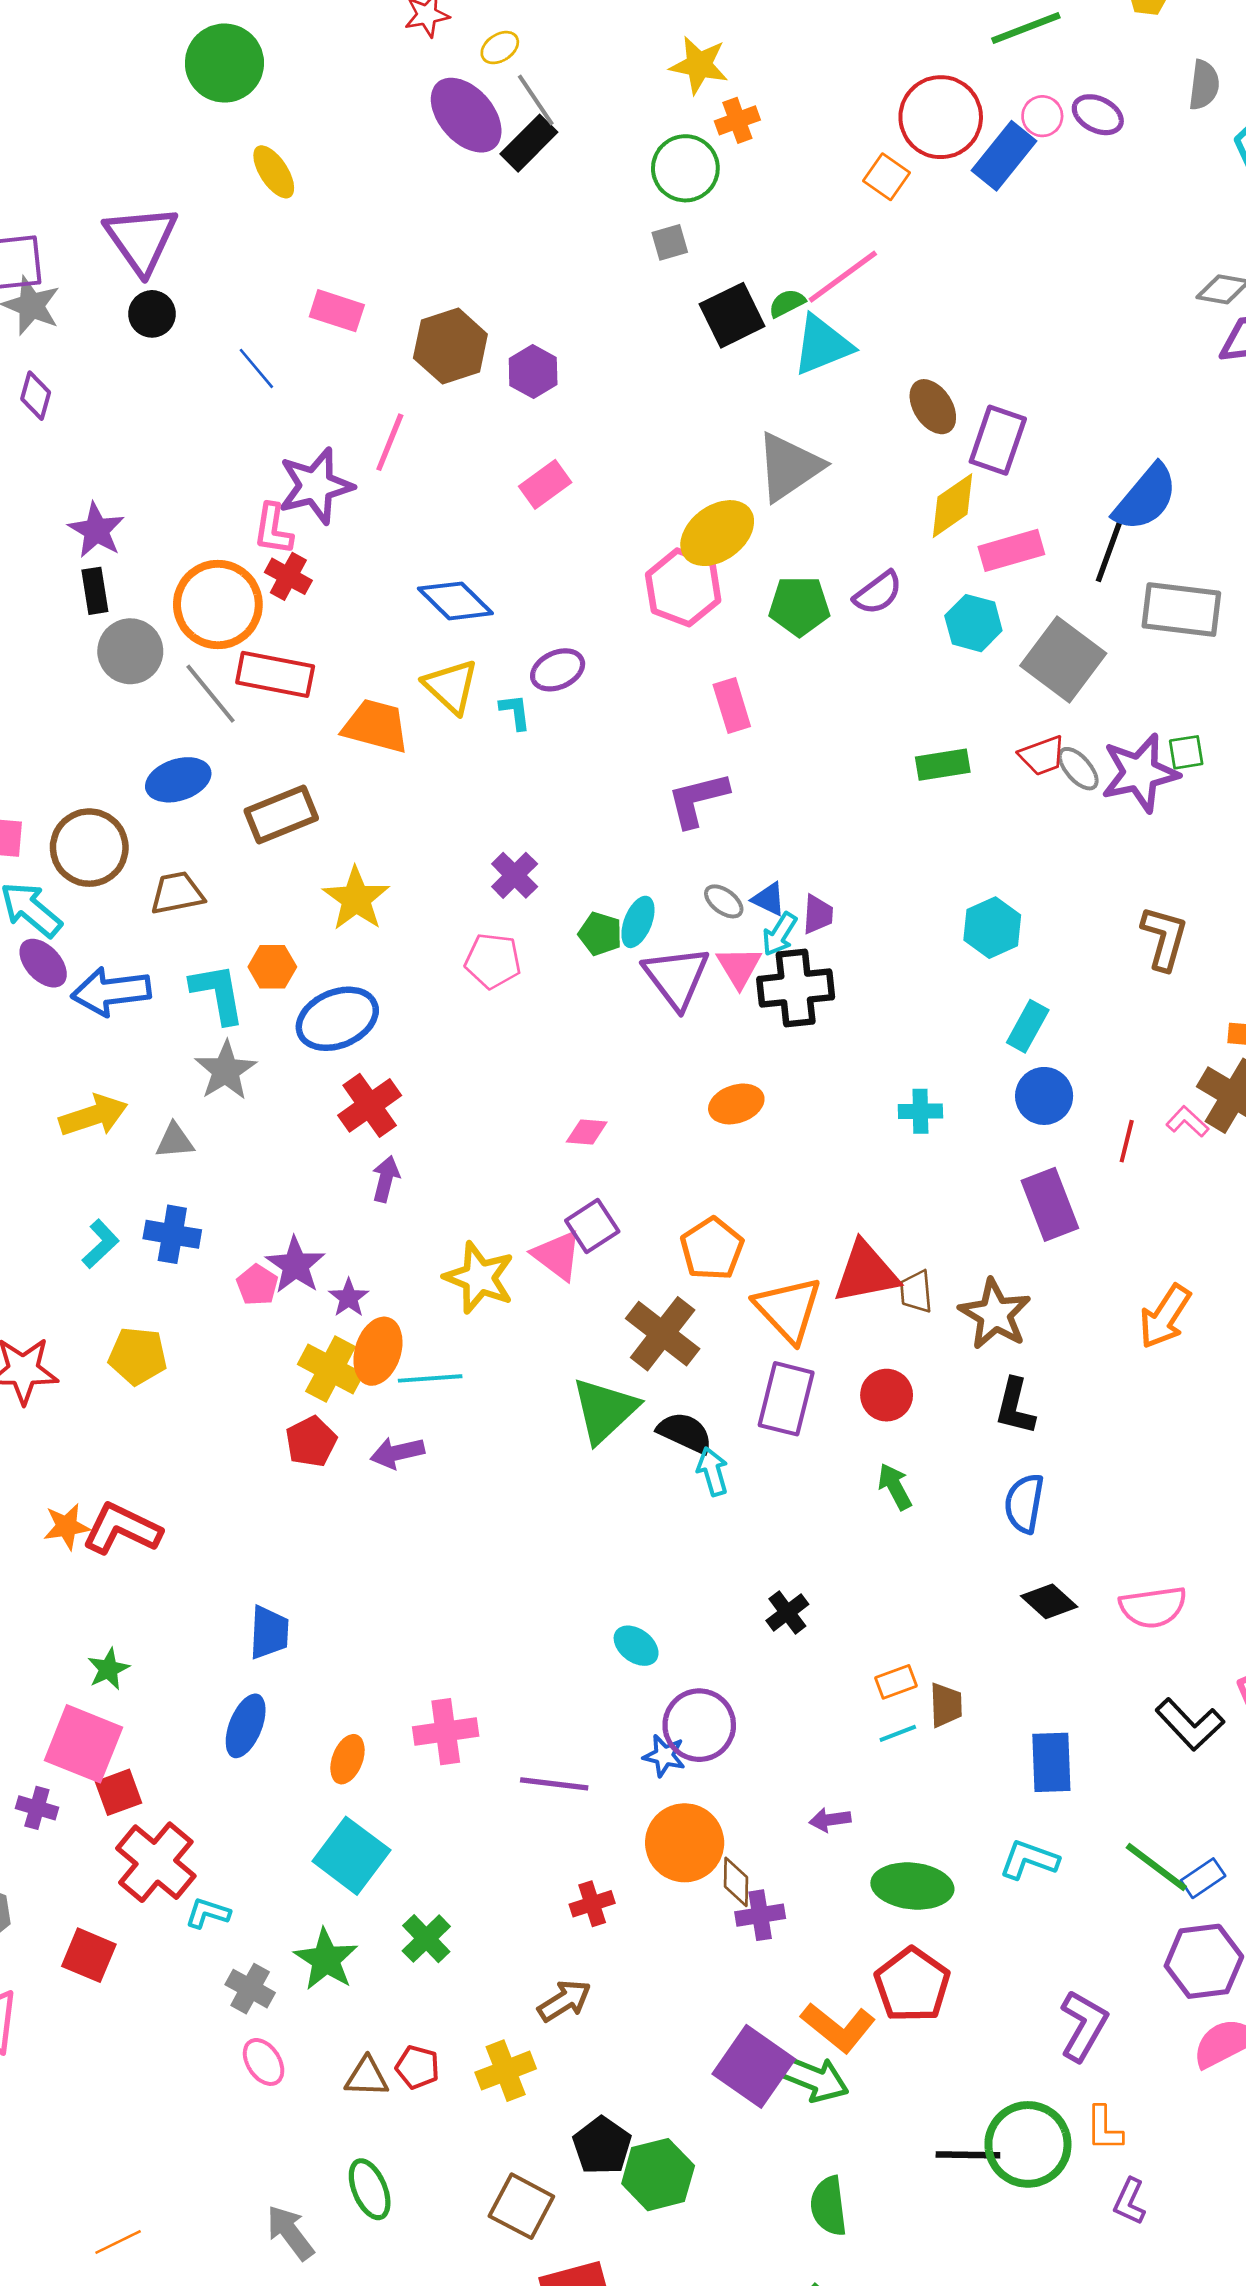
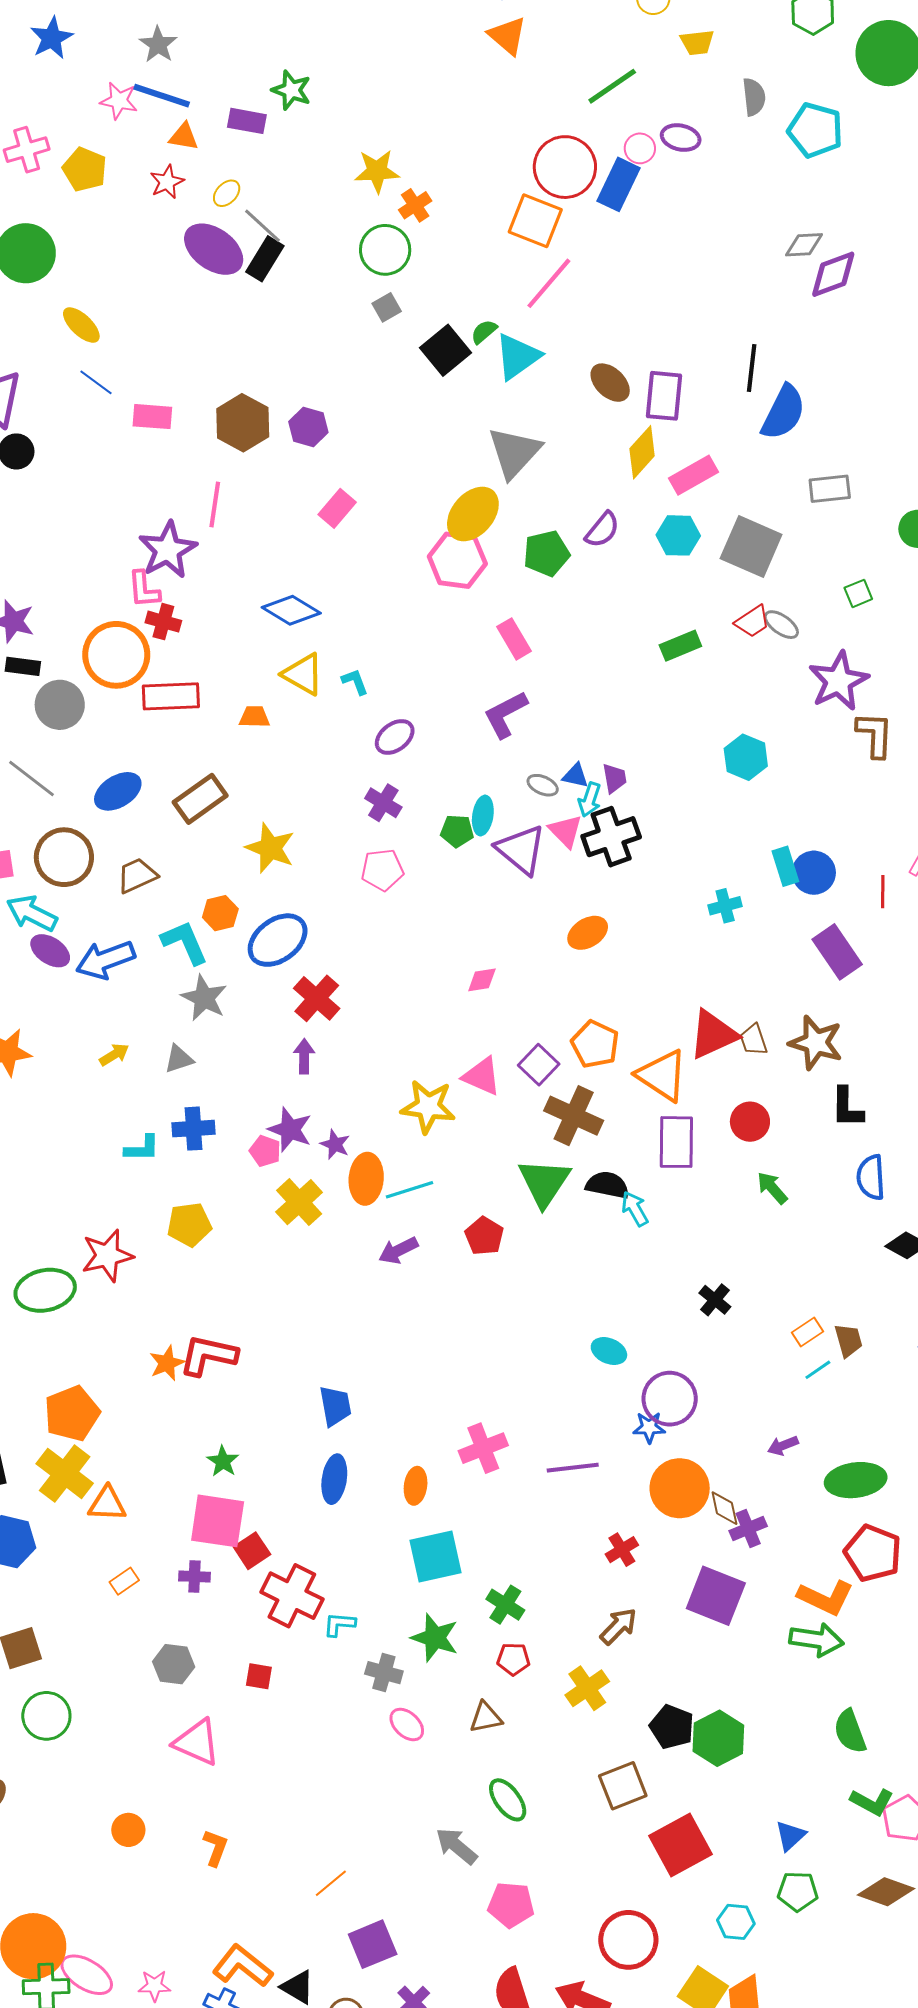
orange square: (887, 177) -> (535, 221), size x1.6
pink line: (843, 277) -> (549, 283), moved
blue line: (256, 368) -> (96, 382), moved
black line: (1109, 552) -> (752, 368), moved
black rectangle: (95, 591) -> (23, 666), turned -60
gray rectangle: (1181, 610) -> (830, 489), size x0.7
purple ellipse: (558, 670) -> (395, 737), moved
gray line: (210, 694) -> (32, 778), moved
orange trapezoid: (376, 726) -> (254, 717), size x0.6
purple star: (1140, 773) -> (838, 681), moved
cyan rectangle: (1028, 1026) -> (785, 866), moved, turned -33
yellow arrow: (93, 1116) -> (114, 1055), size x0.6
purple arrow: (386, 1179) -> (304, 1056), moved
purple square: (592, 1226) -> (539, 1065), moved
cyan L-shape: (100, 1244) -> (142, 1148), turned 57
yellow cross: (331, 1369) -> (299, 1202), moved, turned 33
red pentagon: (311, 1442) -> (484, 1236), moved
cyan square: (351, 1856) -> (435, 1556), turned -36
red square: (89, 1955) -> (259, 1676), size x0.7
purple square: (754, 2066) -> (716, 1596), moved
red pentagon: (417, 2067) -> (513, 1659), moved
brown square: (521, 2206) -> (623, 1786), turned -36

